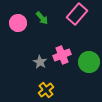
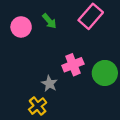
gray star: (40, 62) -> (49, 84), moved
yellow cross: (46, 90) -> (38, 106), moved

